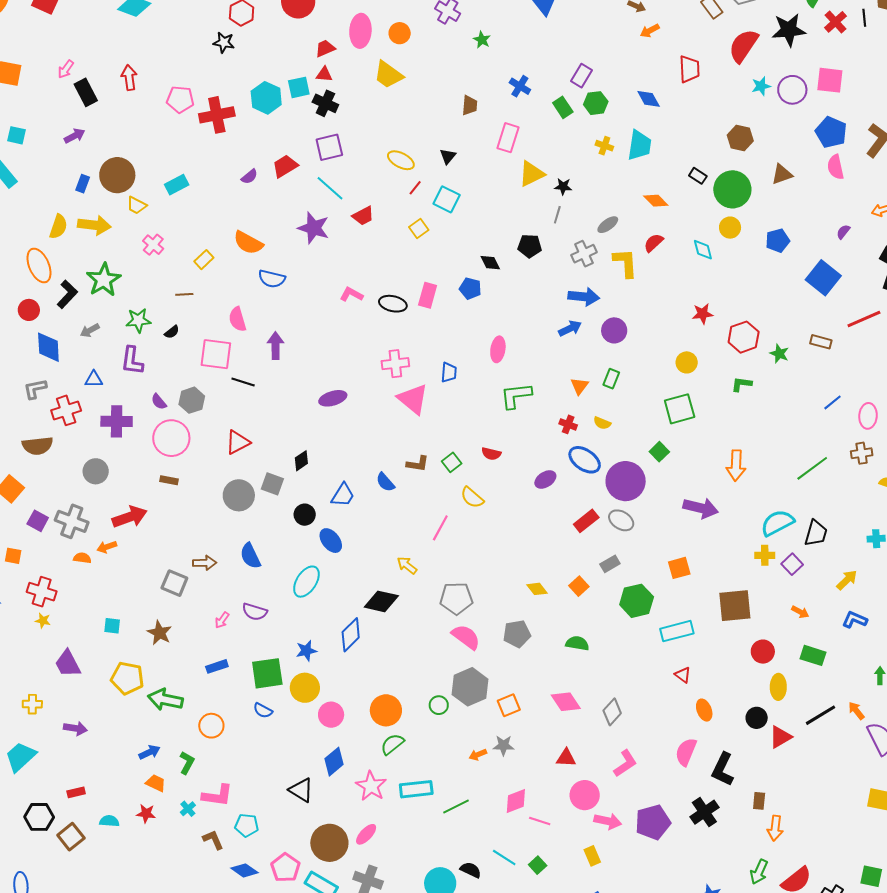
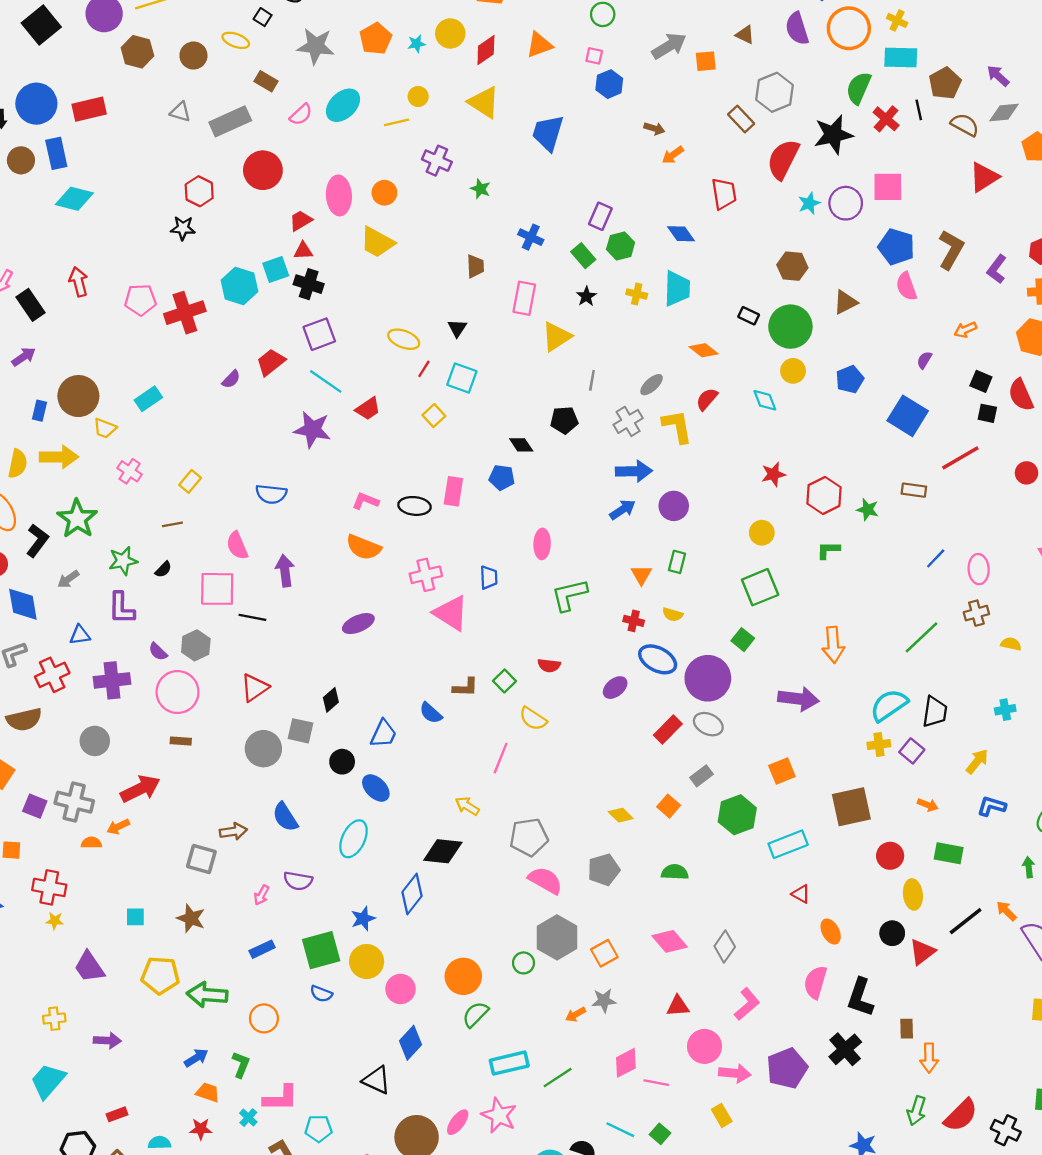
black star: (563, 186) -> (586, 296), moved, turned -30
orange semicircle: (248, 243) -> (364, 547), moved
pink star: (371, 786) -> (499, 1115), moved

